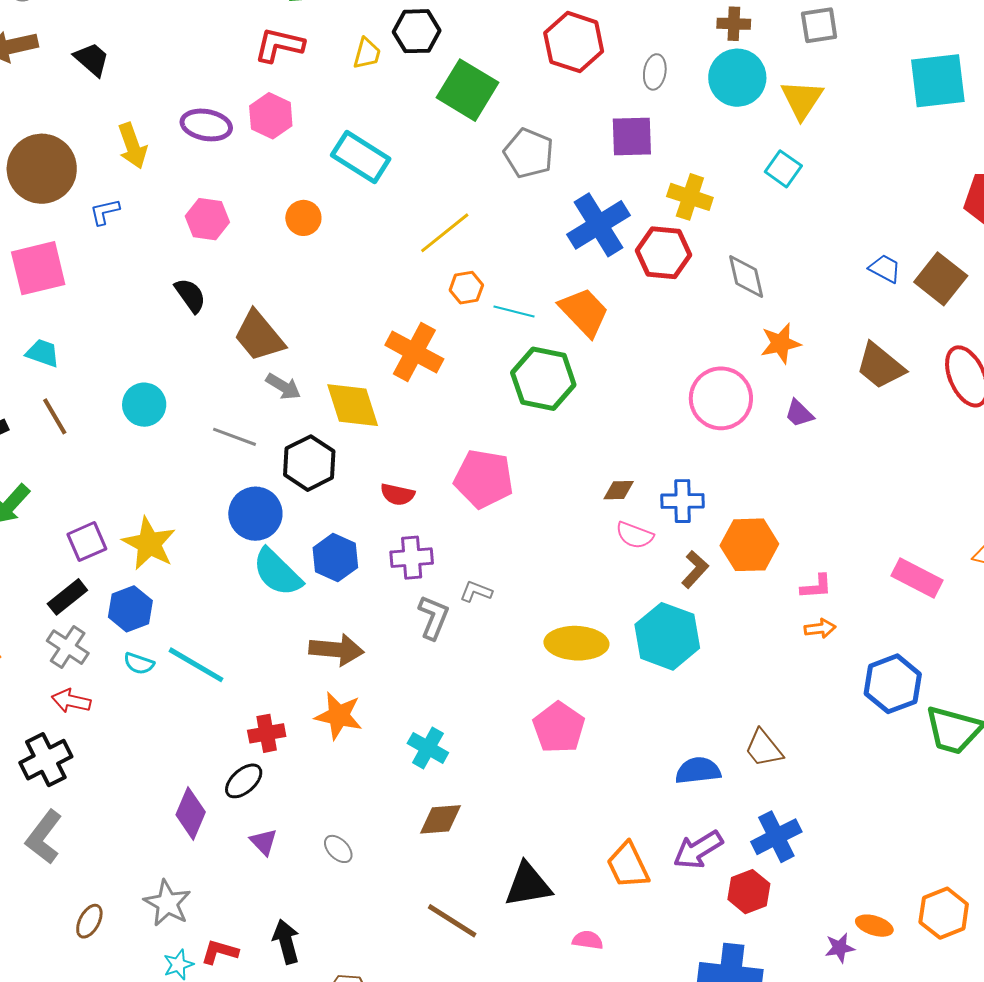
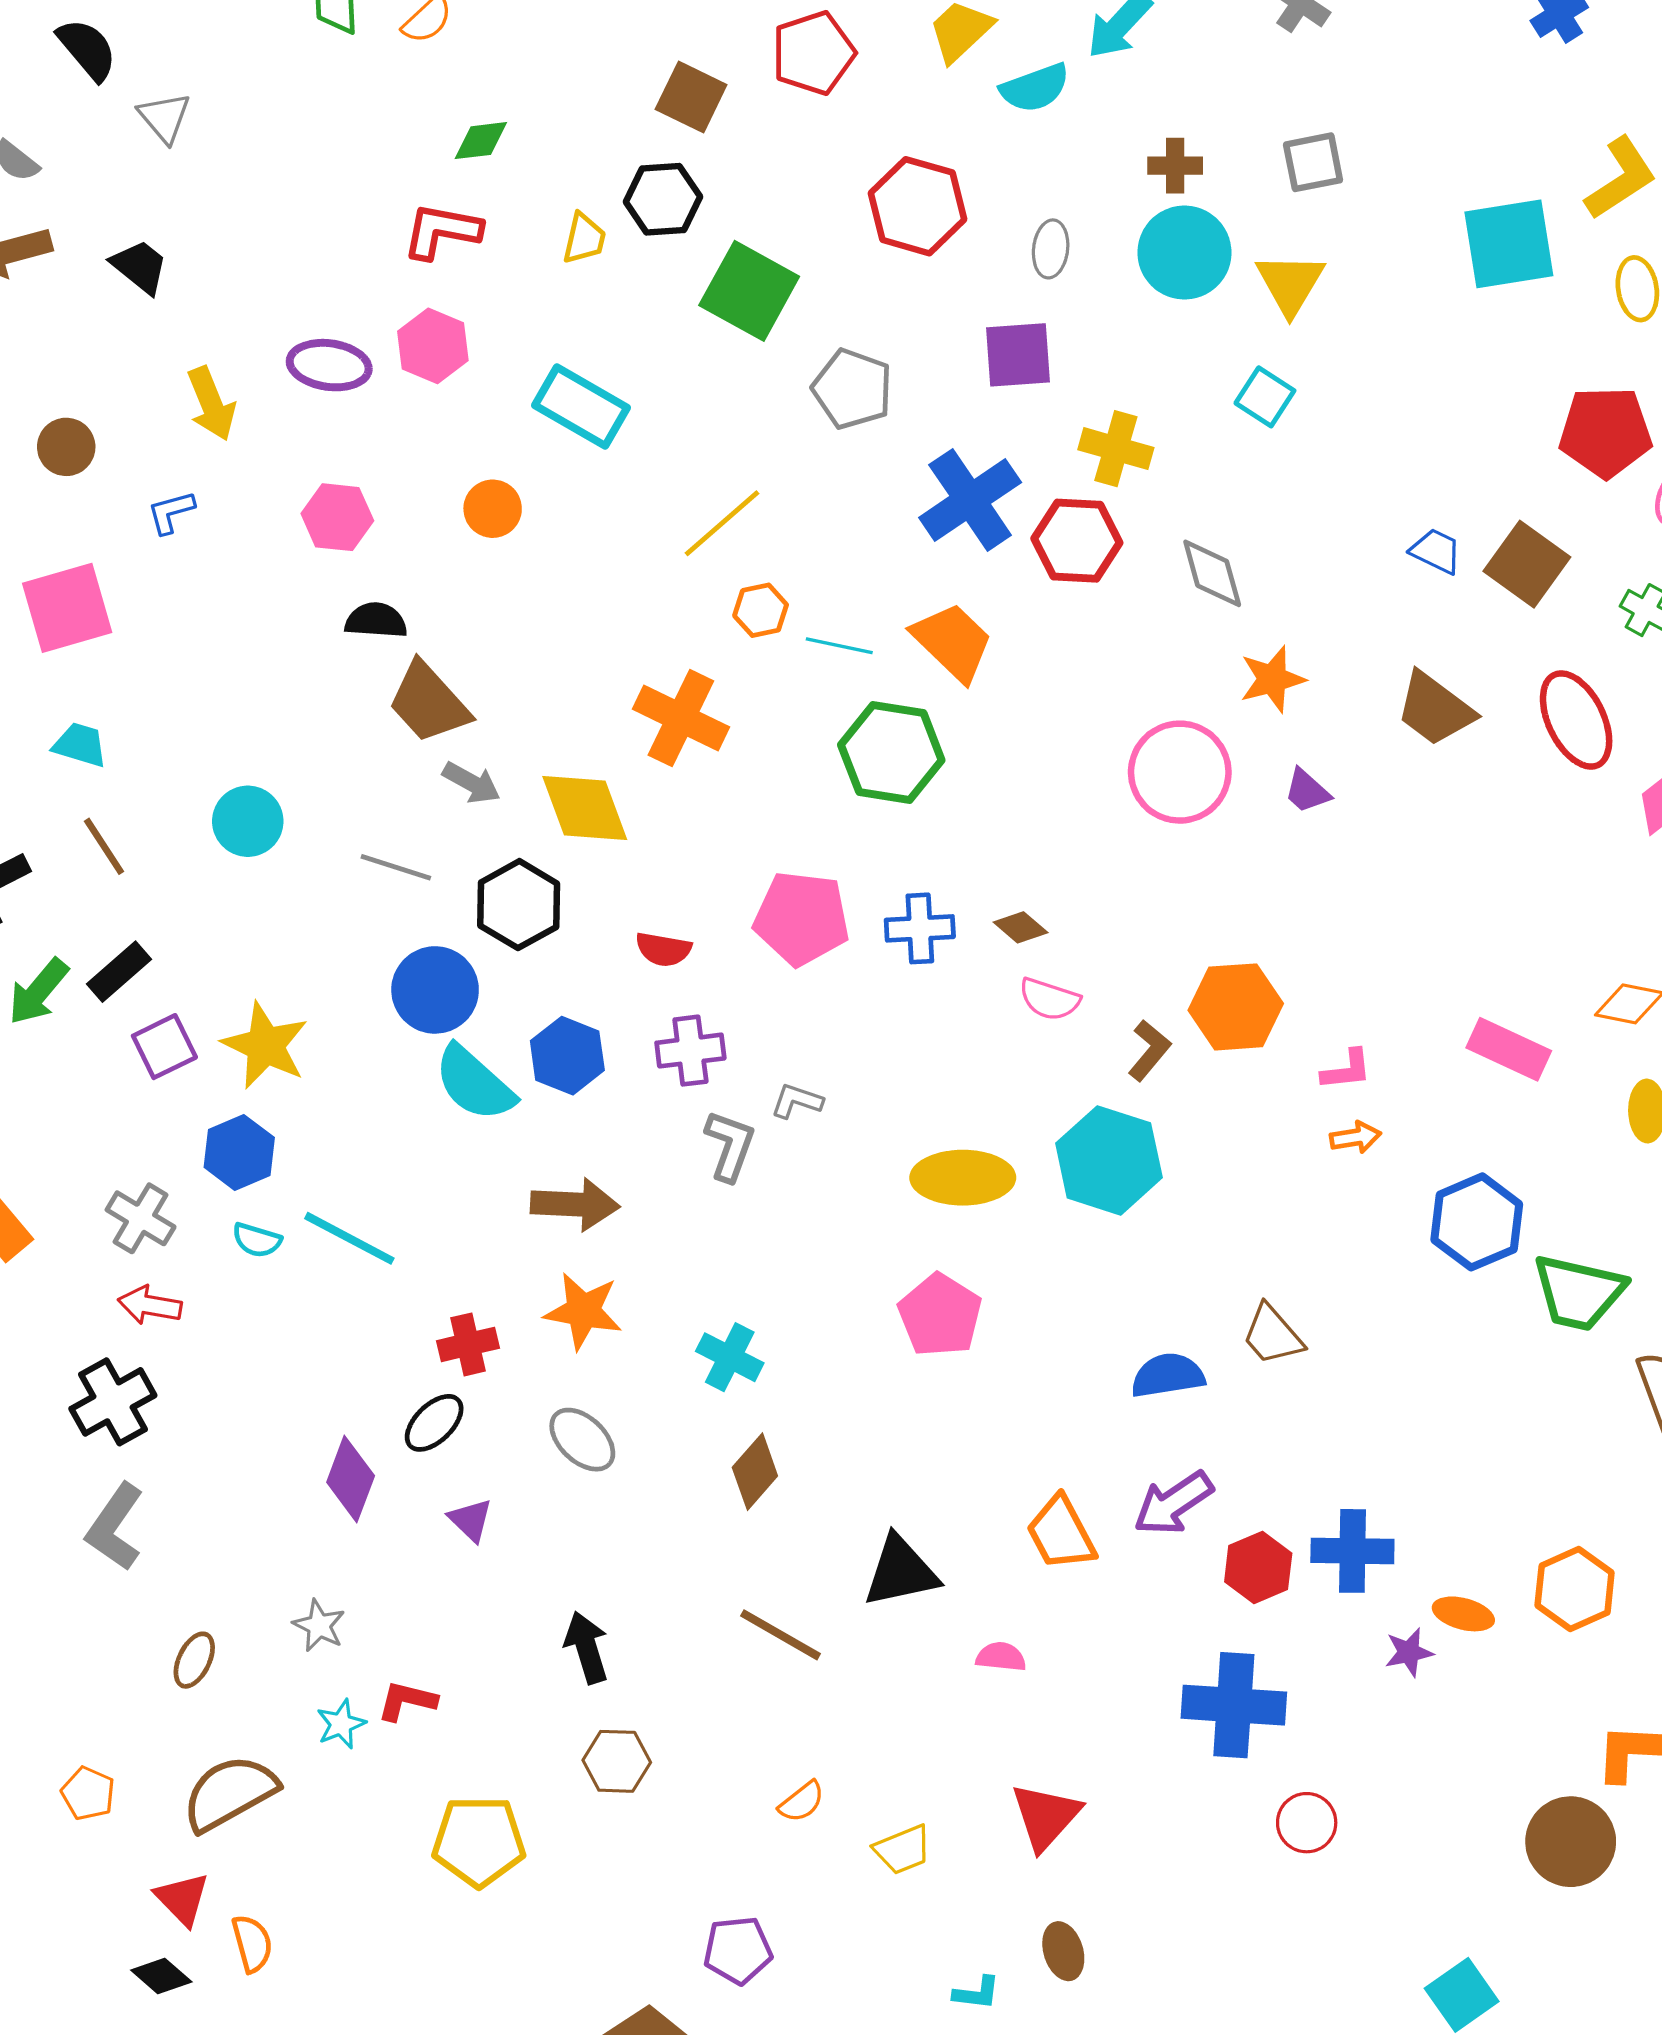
brown circle: (42, 169) -> (66, 447), size x0.5
black semicircle: (190, 295) -> (376, 620), moved, turned -48
brown diamond: (619, 490) -> (1021, 927), turned 44
blue cross: (683, 501) -> (920, 928), moved
black rectangle: (67, 597) -> (119, 972), moved
brown diamond: (441, 819) -> (755, 1472), turned -42
blue cross: (776, 837) -> (1352, 1551), moved, turned 30
gray ellipse: (338, 849) -> (582, 1440), moved, size x1.4
gray star: (167, 903) -> (319, 1626), size x0.7
black arrow: (286, 942) -> (587, 1647), moved

